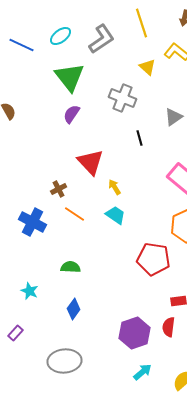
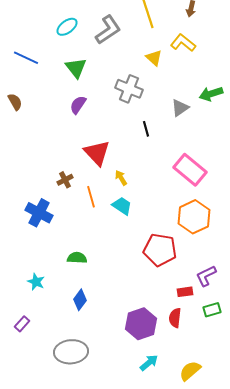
blue line: (22, 45) -> (26, 58), moved
green triangle: (70, 77) -> (76, 68), size x0.7
orange line: (75, 214) -> (91, 197), moved, turned 40

